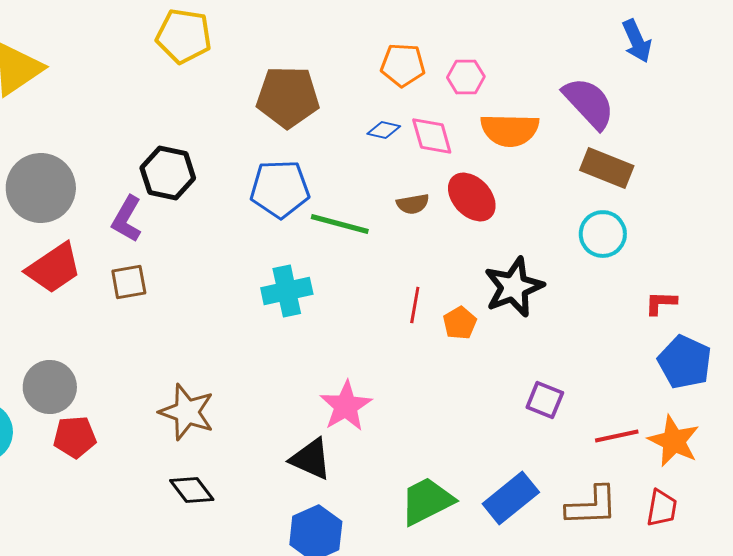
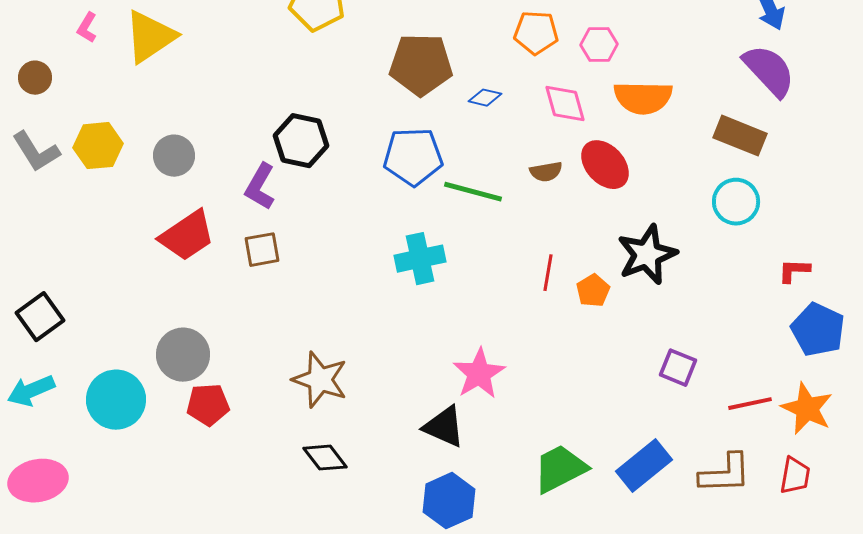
purple semicircle: (589, 103) -> (769, 71), moved
blue diamond: (384, 130) -> (485, 98), moved
gray circle: (41, 188) -> (174, 156), size x0.6

